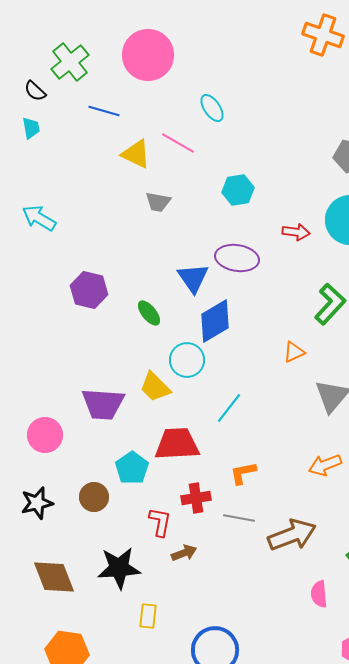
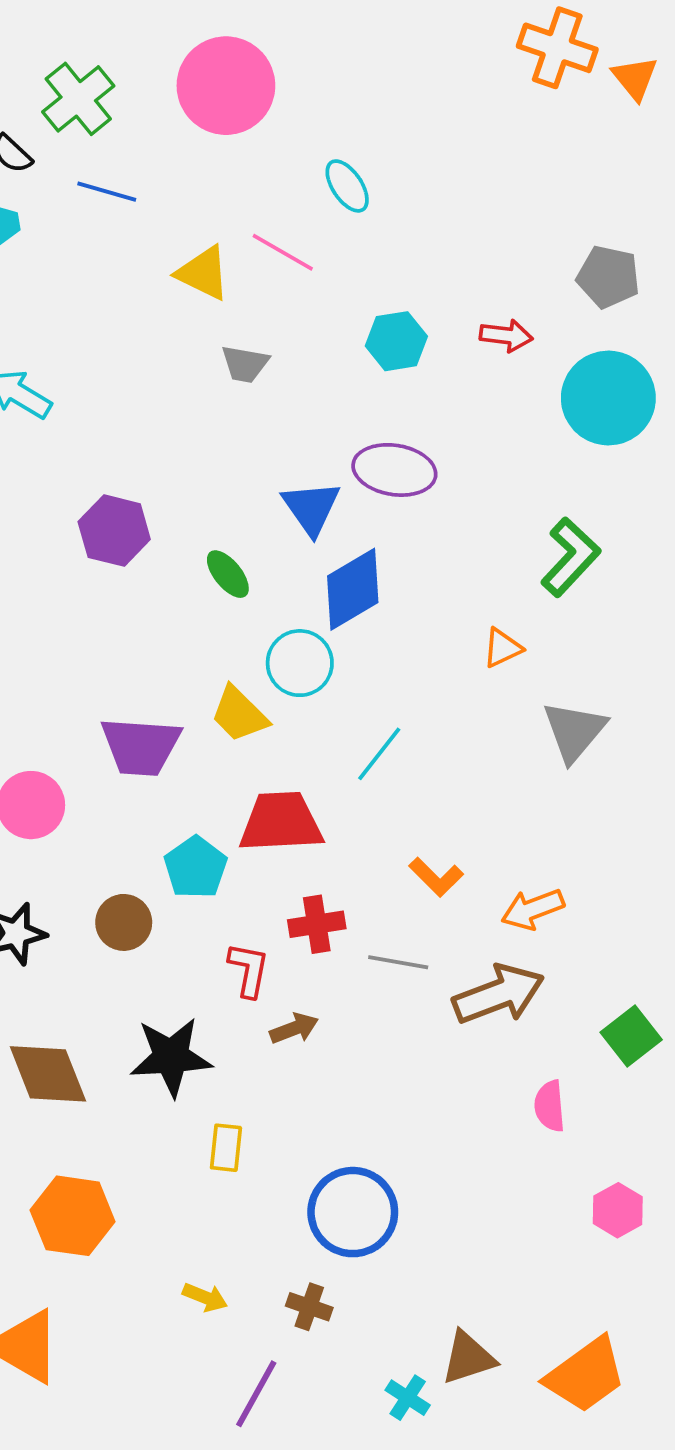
blue line: (104, 111) -> (107, 192), moved
red arrow: (296, 232) -> (506, 336), moved
orange arrow: (325, 465) -> (533, 909), moved
orange L-shape: (243, 473) -> (436, 877), moved, turned -124

